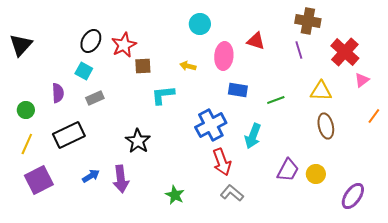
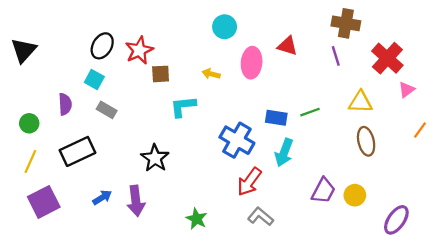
blue rectangle: (238, 90) -> (276, 118), moved
gray rectangle: (95, 98) -> (107, 110), turned 54
blue cross: (211, 125) -> (237, 140), turned -32
red arrow: (222, 162) -> (249, 182), turned 56

